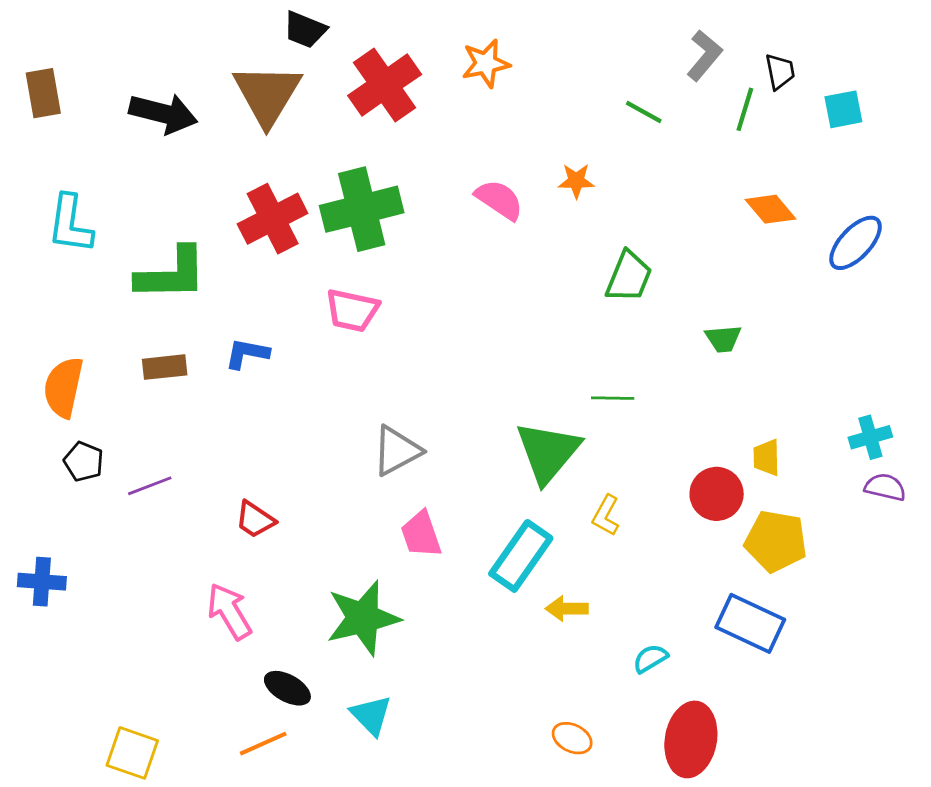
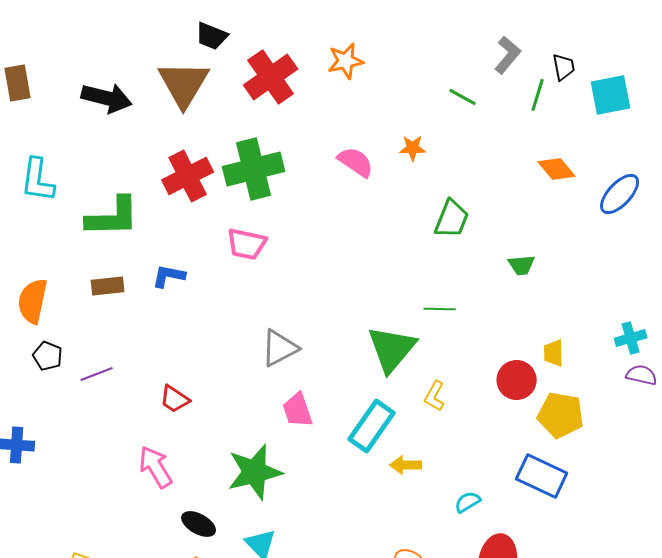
cyan square: (843, 109) -> (611, 95), size x1.4

